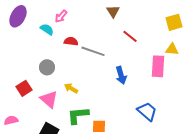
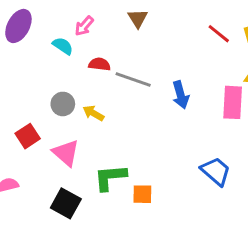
brown triangle: (113, 11) -> (138, 18), moved
red line: (130, 36) -> (219, 34), moved
blue arrow: (121, 75) -> (181, 95), moved
yellow arrow: (71, 88) -> (93, 113), moved

